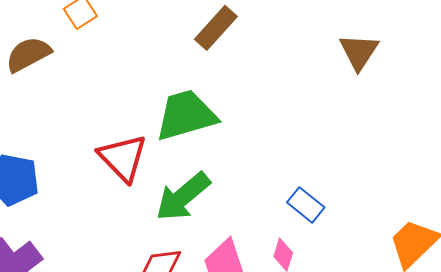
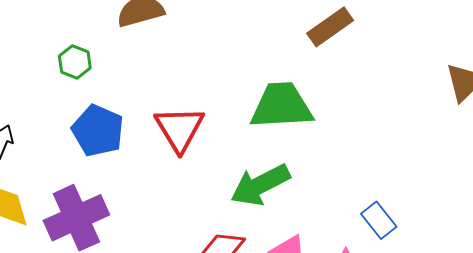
red triangle: (123, 158) -> (179, 129), moved

